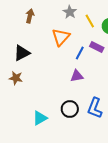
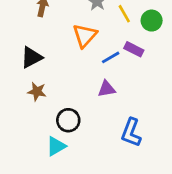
blue line: (80, 53) -> (111, 57), turned 32
brown star: (16, 78) -> (37, 92), moved
black circle: (70, 109) -> (68, 120), moved

